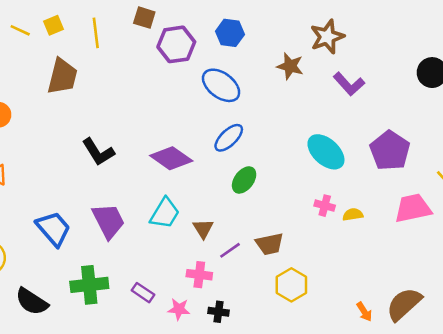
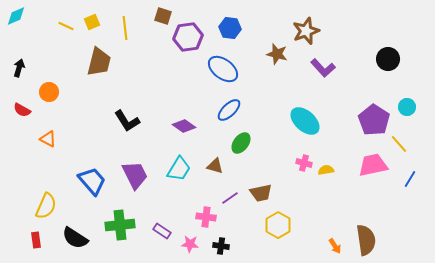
purple pentagon: (390, 151) -> (374, 120), moved
purple diamond: (171, 158) -> (184, 126), size x0.7
brown triangle: (203, 229) -> (215, 166), moved, turned -42
brown semicircle: (404, 304) -> (366, 240), turned 124

